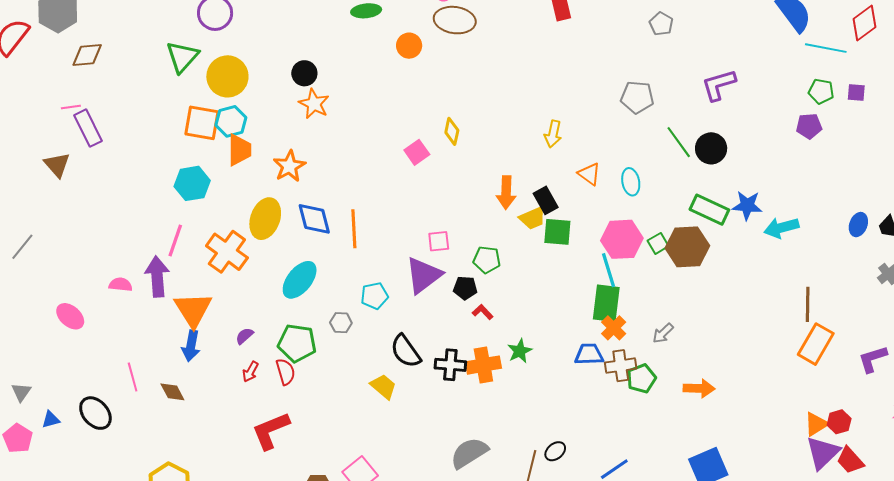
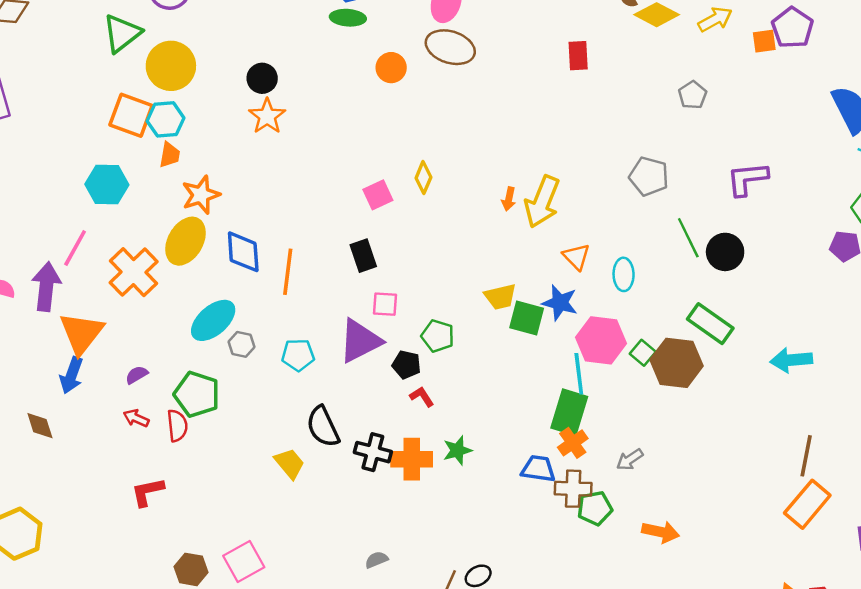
yellow arrow: (553, 134) -> (542, 202), size x1.6
orange trapezoid: (239, 150) -> (170, 155), size x0.7
orange star: (289, 166) -> (201, 195), moved
orange arrow: (506, 193) -> (509, 199), moved, size x0.6
black rectangle: (546, 200) -> (363, 256), moved
blue star: (747, 206) -> (560, 303), moved
green square: (658, 243) -> (643, 353), turned -30
gray hexagon: (341, 323) -> (242, 344), moved
red arrow: (250, 372) -> (136, 418), turned 75
red L-shape: (271, 431) -> (148, 492), size x0.7
gray semicircle: (469, 453) -> (376, 560), size x0.5

